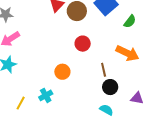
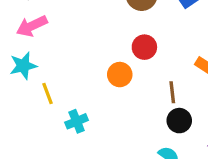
orange circle: (62, 72) -> (120, 75), moved
yellow line: (21, 103) -> (47, 94), moved, turned -56

